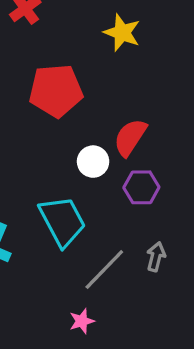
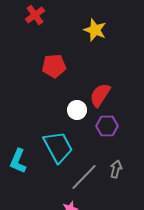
red pentagon: (56, 91) -> (54, 66), size x0.7

